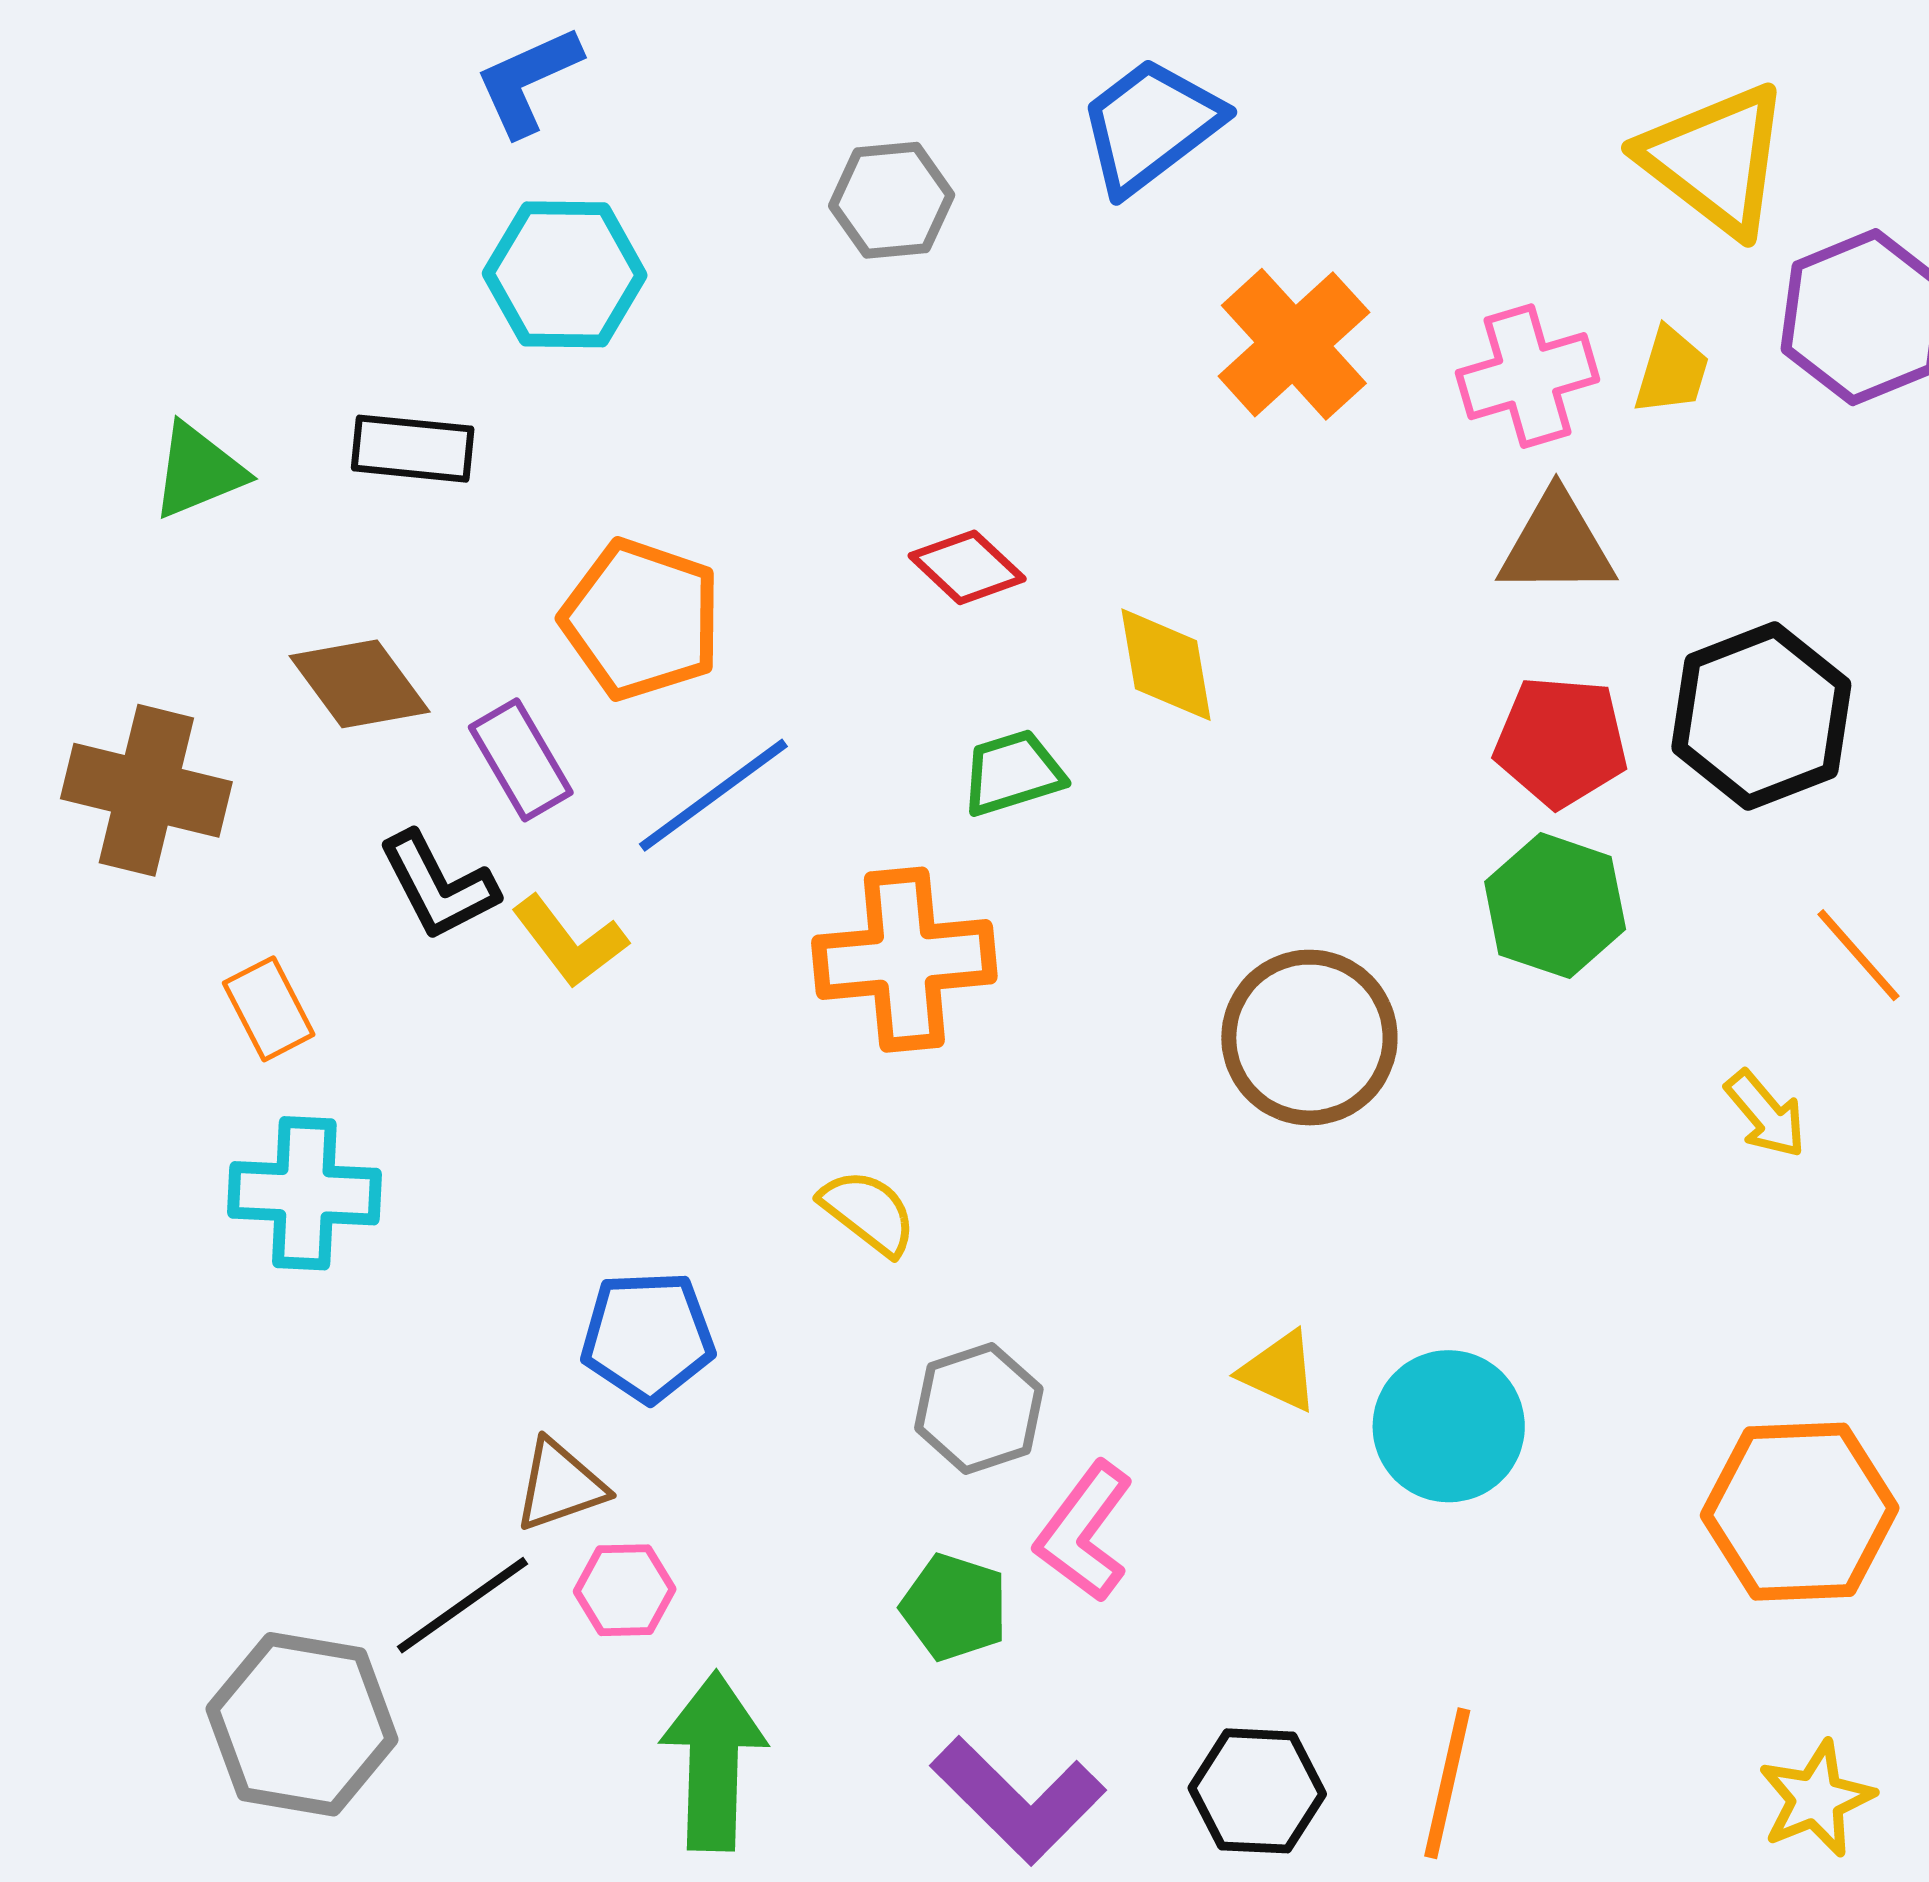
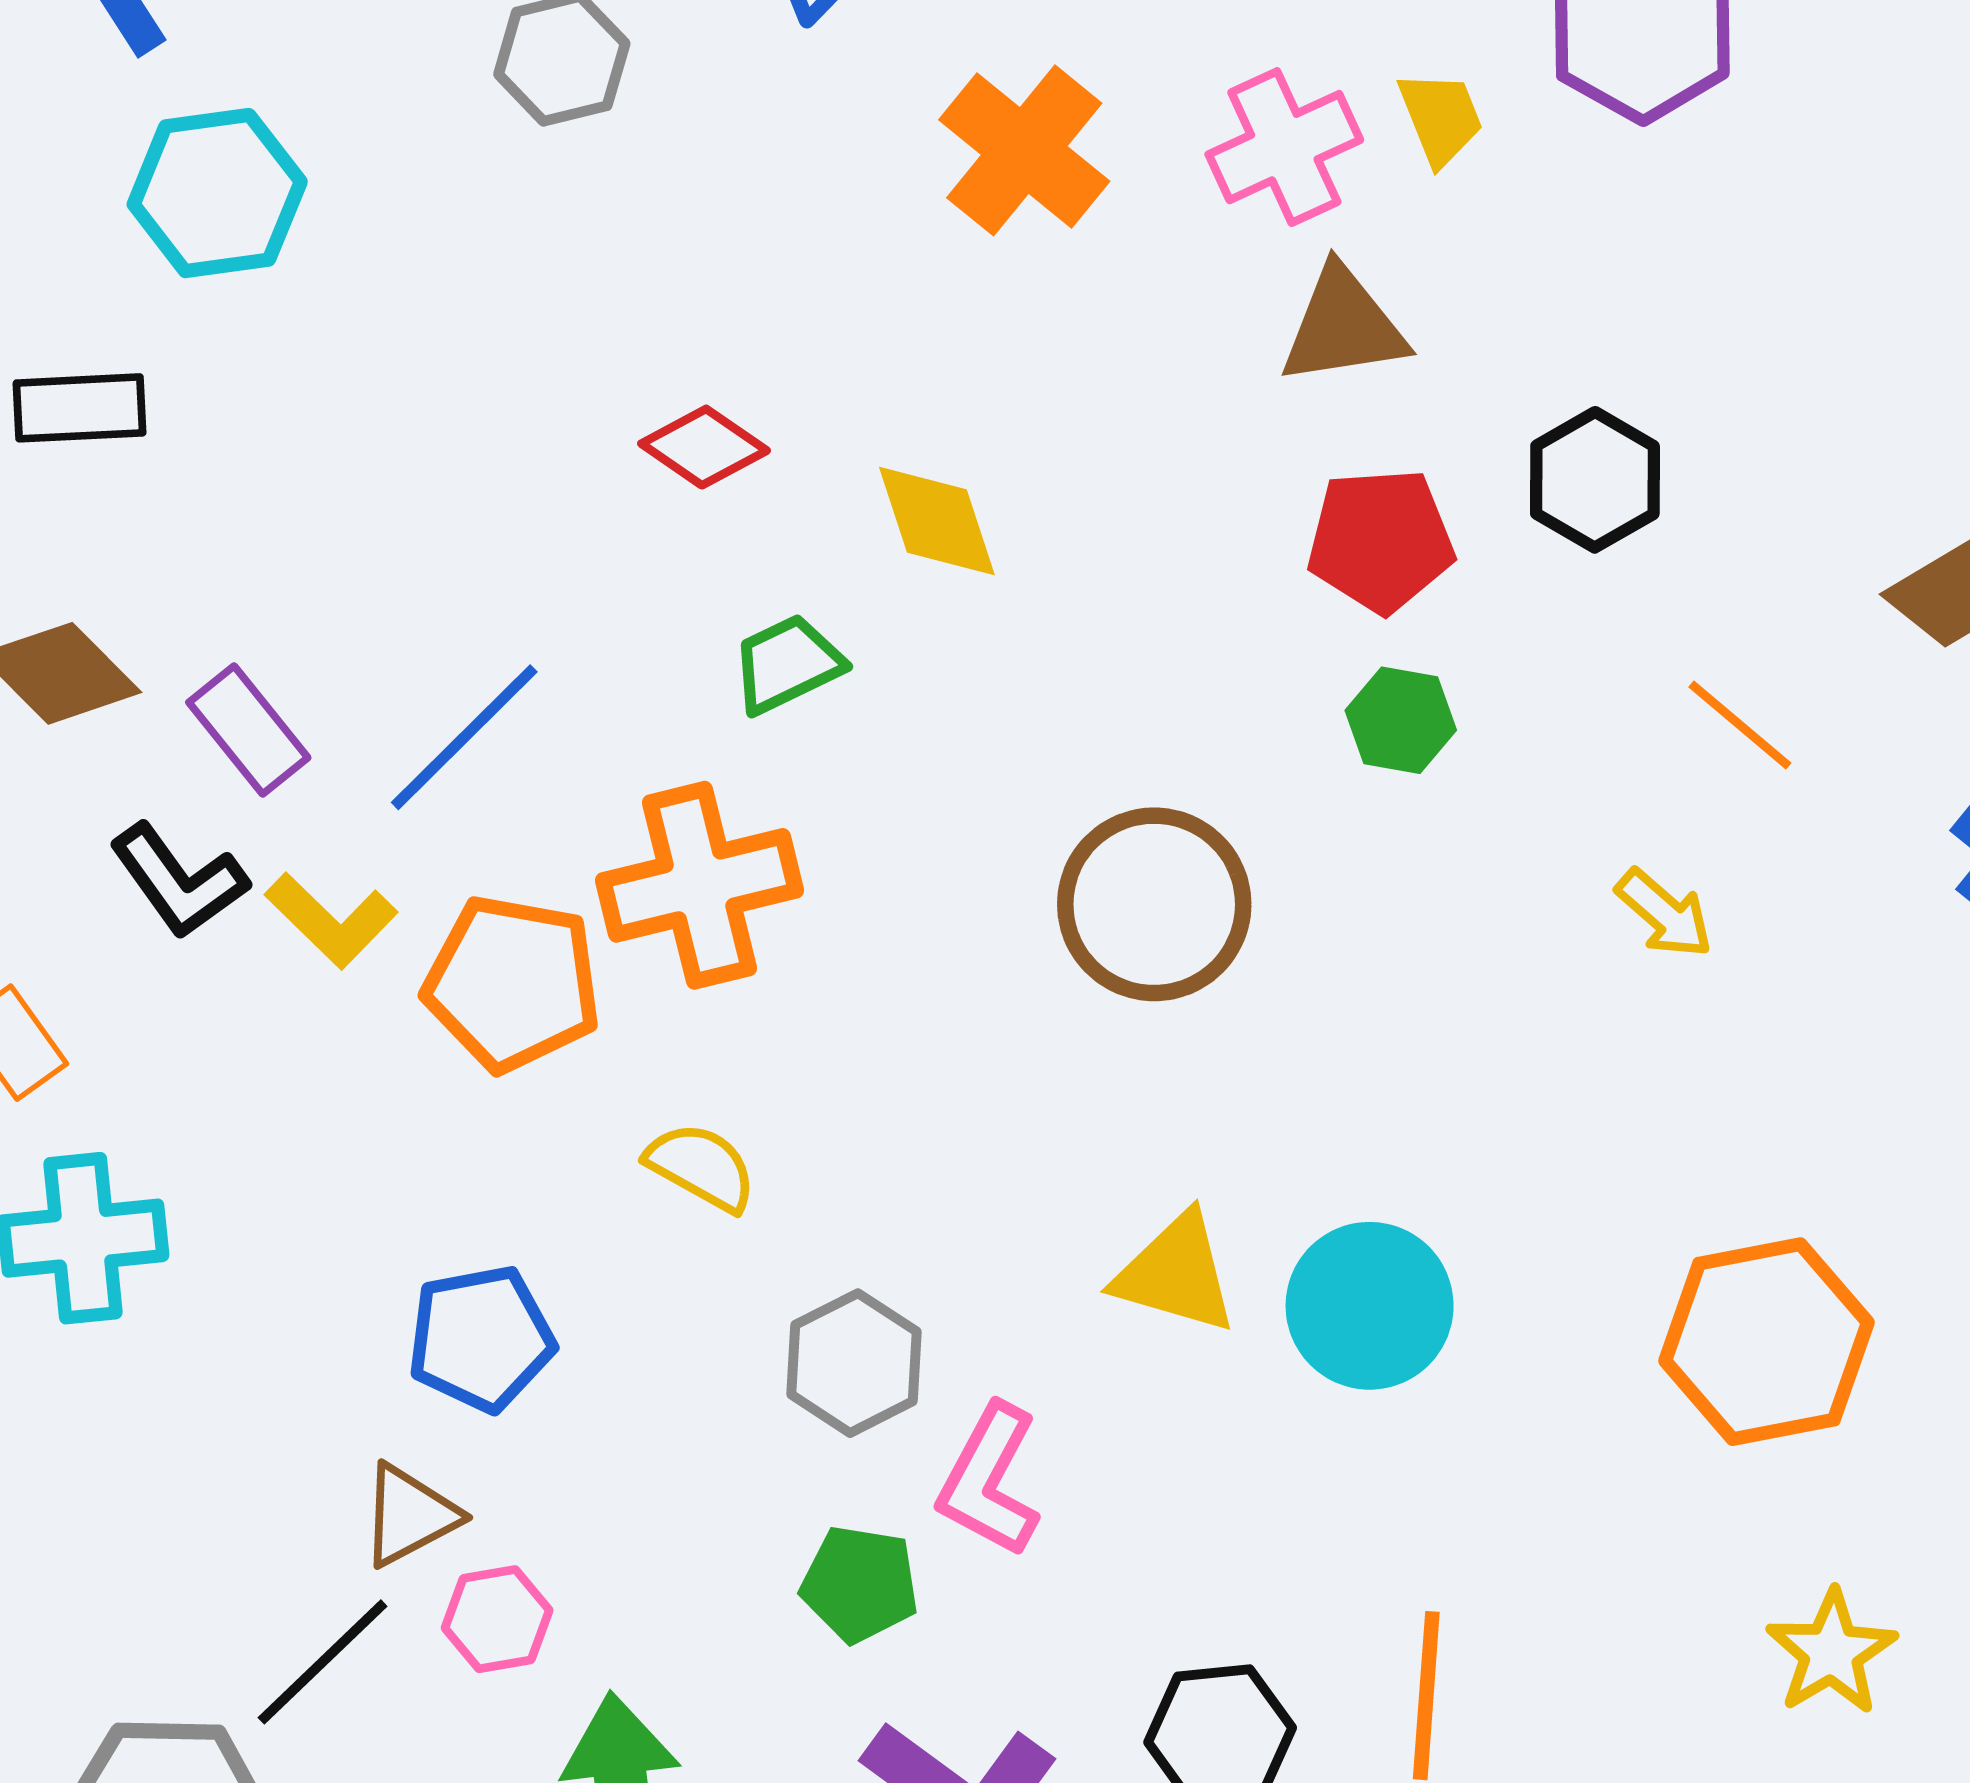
yellow trapezoid: (1672, 371) -> (1441, 118), turned -30
orange pentagon: (641, 619) -> (512, 983), moved
black hexagon: (1761, 716) -> (1595, 480), size x0.7
green hexagon: (1555, 906) -> (1401, 720), size x0.7
yellow triangle: (1279, 1371) -> (1176, 1273), size x1.4

